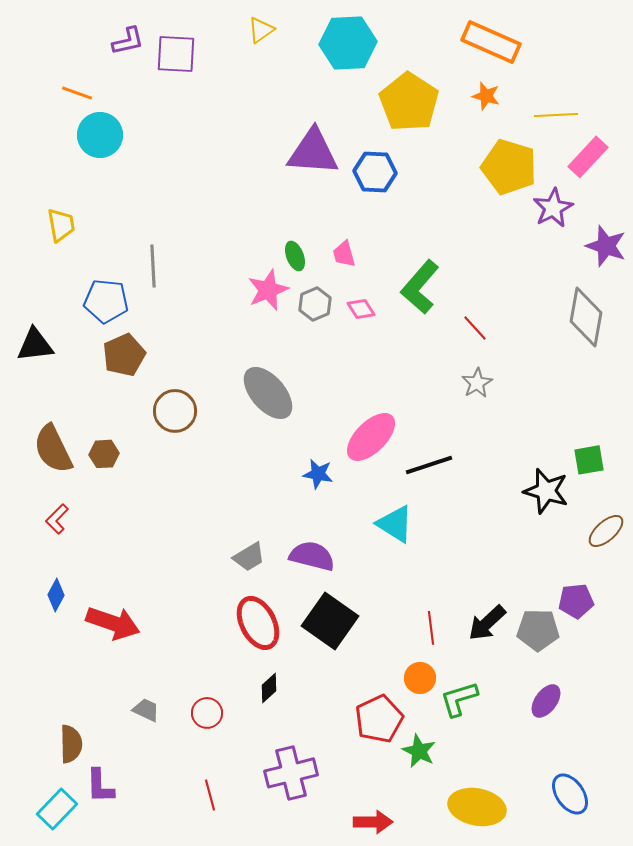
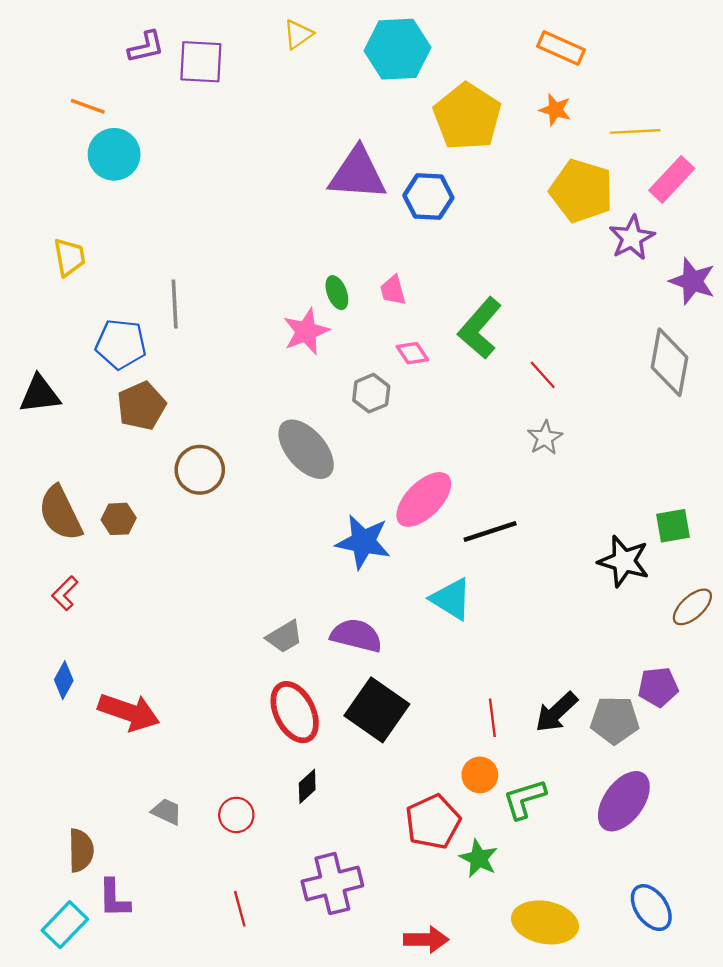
orange rectangle: (491, 42) -> (561, 48), size x0.7
gray hexagon: (315, 304) -> (371, 393), moved
blue star: (318, 474) -> (363, 542), size x1.6
purple ellipse: (546, 701) -> (624, 801), size x1.6

